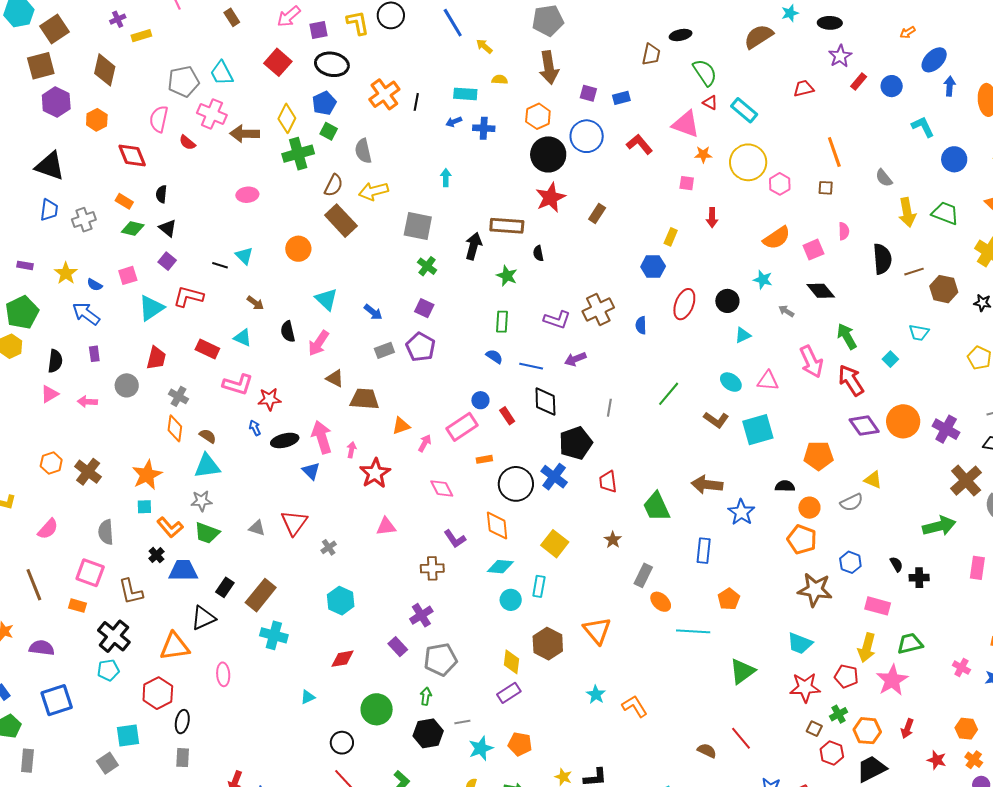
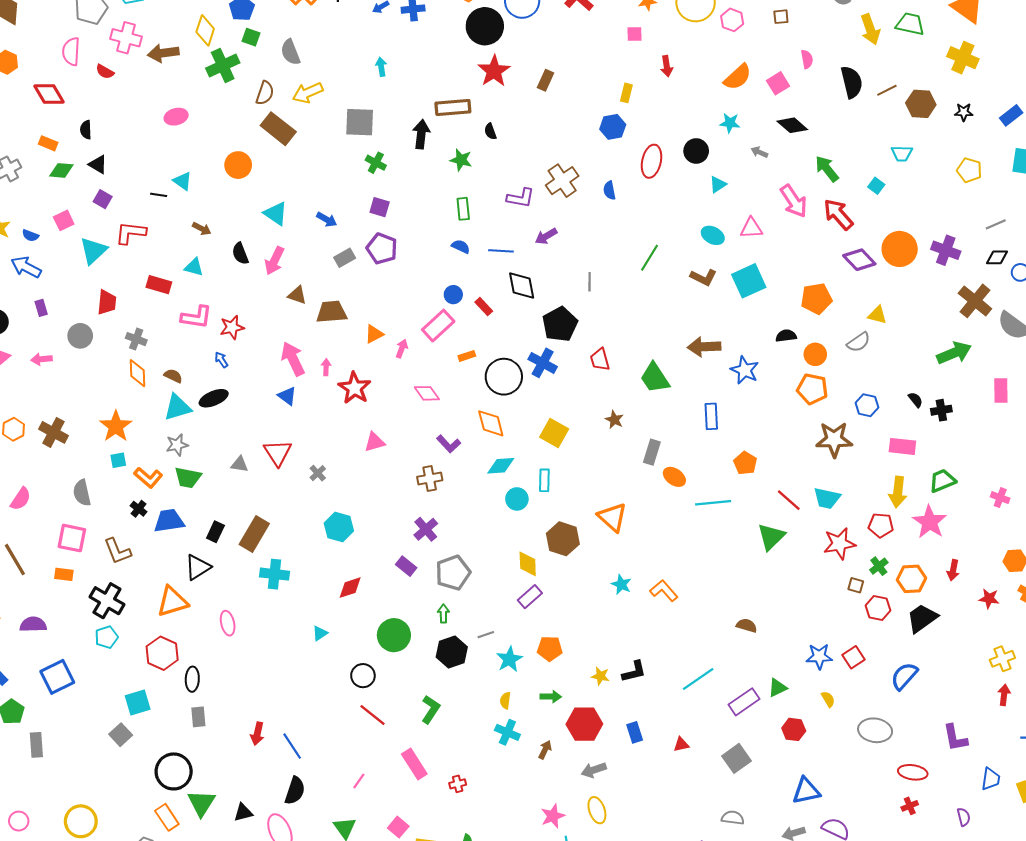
black ellipse: (285, 440) -> (214, 398), moved
red line: (741, 738) -> (789, 500), moved

